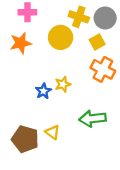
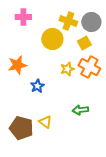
orange star: (21, 43) -> (17, 65), moved
yellow star: (63, 84) -> (67, 69), moved
green arrow: (93, 119) -> (80, 110), size x0.7

